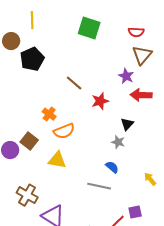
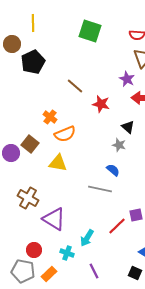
red star: (100, 101) -> (101, 104), turned 30
black triangle: (127, 124) -> (128, 127), turned -32

